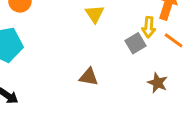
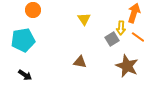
brown star: (157, 83) -> (127, 66), size x1.6

